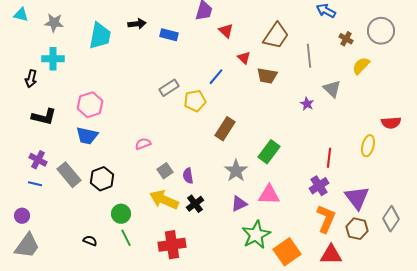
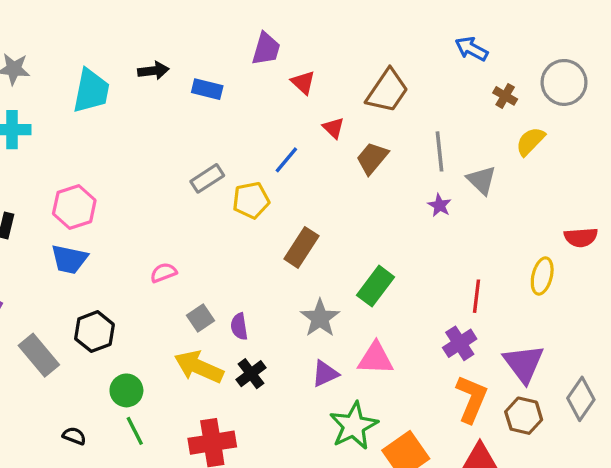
gray line: (309, 56) -> (439, 151), moved
brown trapezoid: (267, 76) -> (372, 158), turned 120
gray rectangle: (69, 175) -> (39, 355), moved

